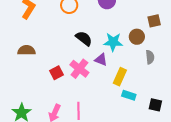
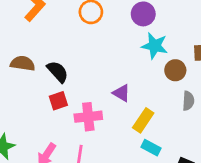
black semicircle: (84, 38) -> (58, 72), moved
cyan star: (113, 42) -> (155, 46), moved
pink cross: (79, 69) -> (88, 117), moved, turned 36

